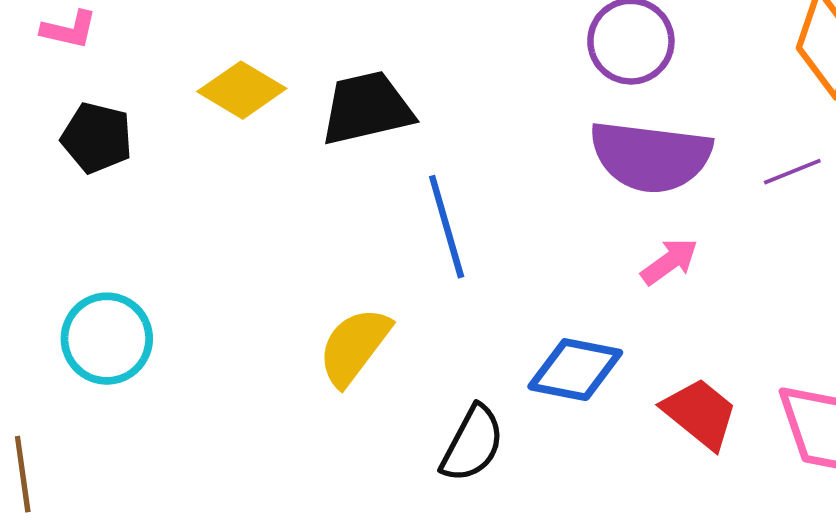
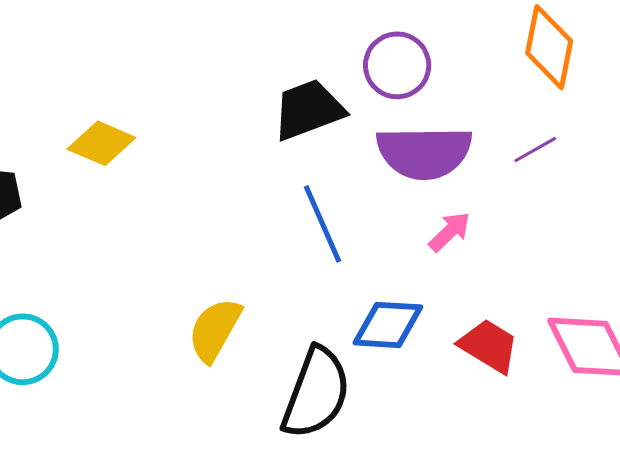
black trapezoid: (367, 108) -> (308, 110), moved
blue line: (447, 227) -> (323, 224), moved
black semicircle: (472, 444) -> (316, 393), size x1.5

